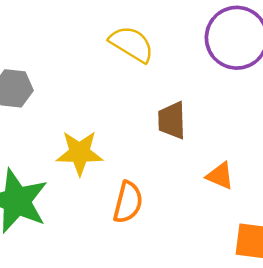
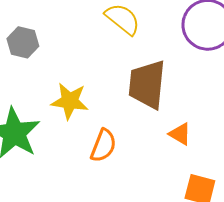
brown trapezoid: (172, 120) -> (147, 84), size x1.6

